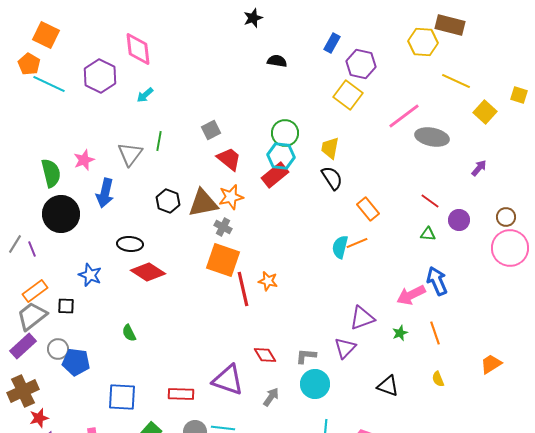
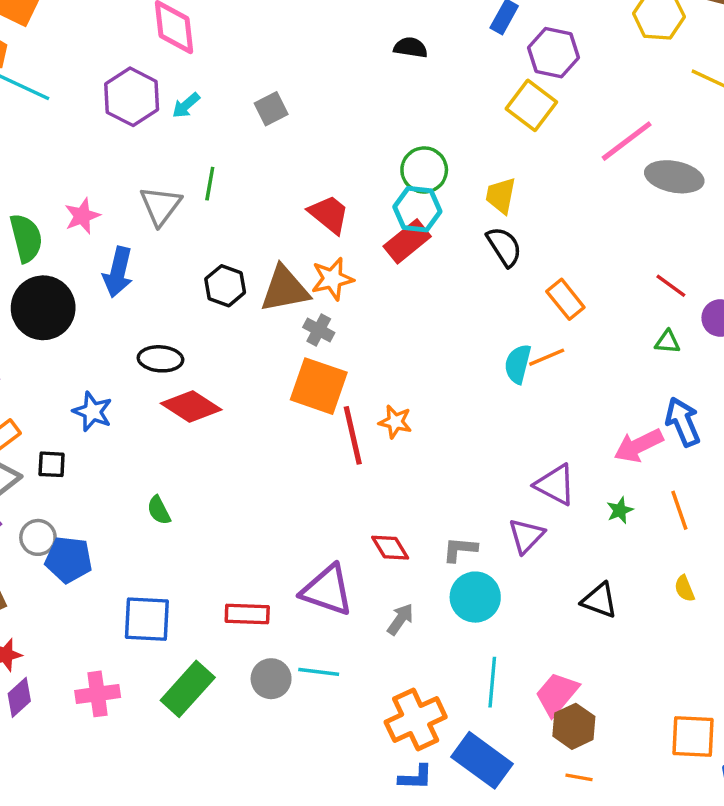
purple hexagon: (100, 76) -> (132, 97), moved
gray square: (211, 130) -> (271, 109), moved
purple triangle: (362, 318) -> (555, 485), turned 48

